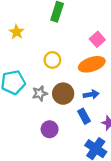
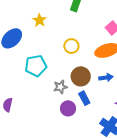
gray star: (40, 93) -> (60, 87), moved
blue rectangle: (84, 116) -> (84, 98), moved

